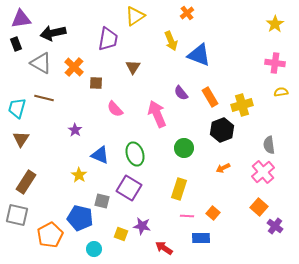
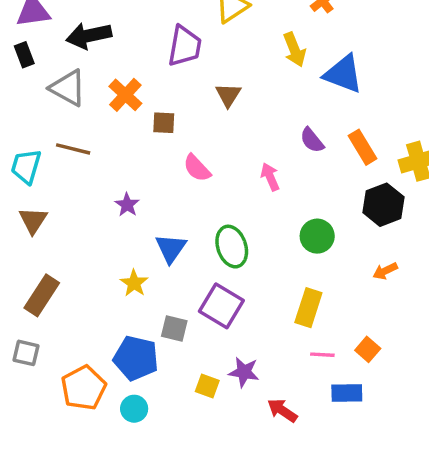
pink arrow: (157, 114) -> (270, 177), size x0.6
blue triangle: (100, 155) -> (171, 248), turned 42
gray square: (17, 215) -> (26, 353), size x0.7
cyan circle: (94, 249) -> (134, 409), moved

